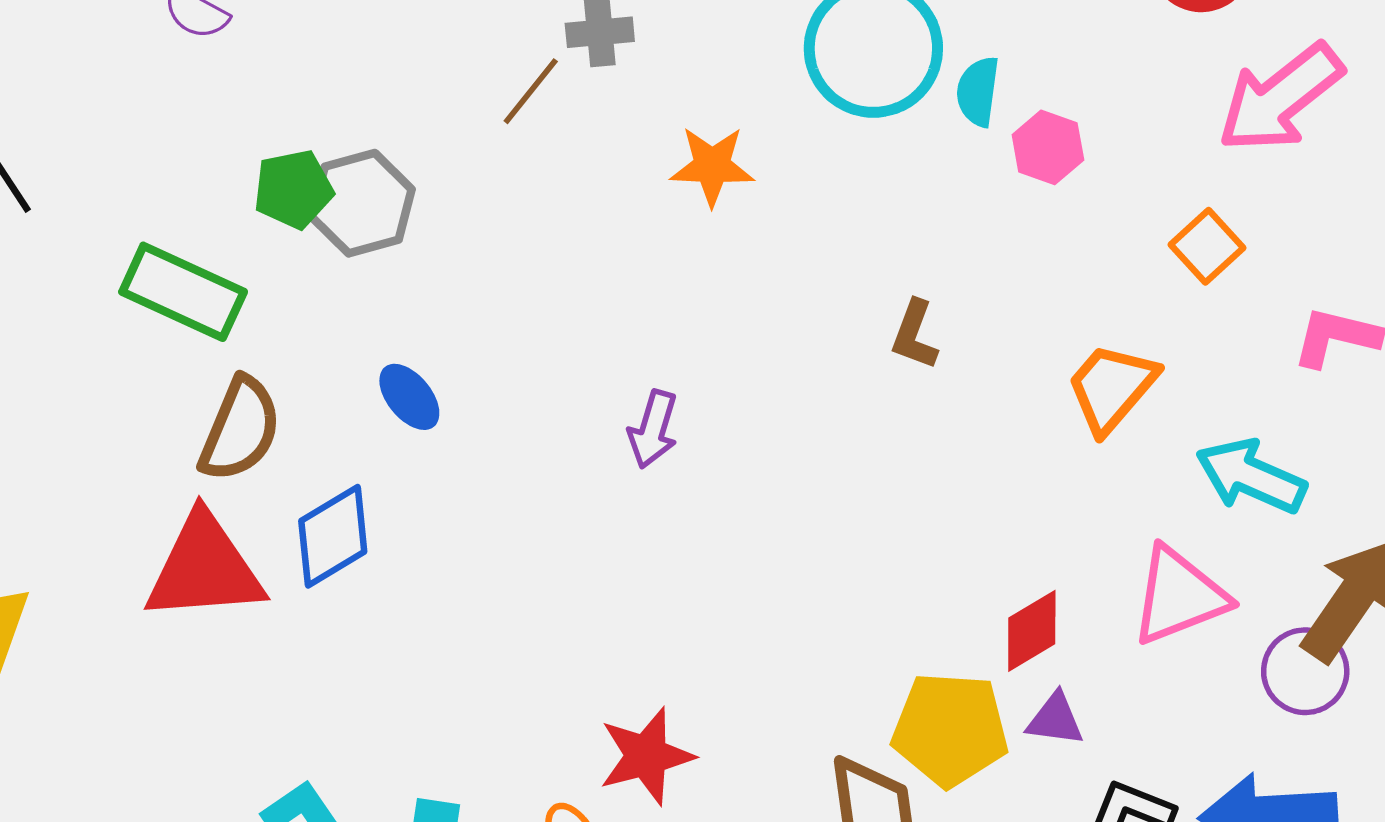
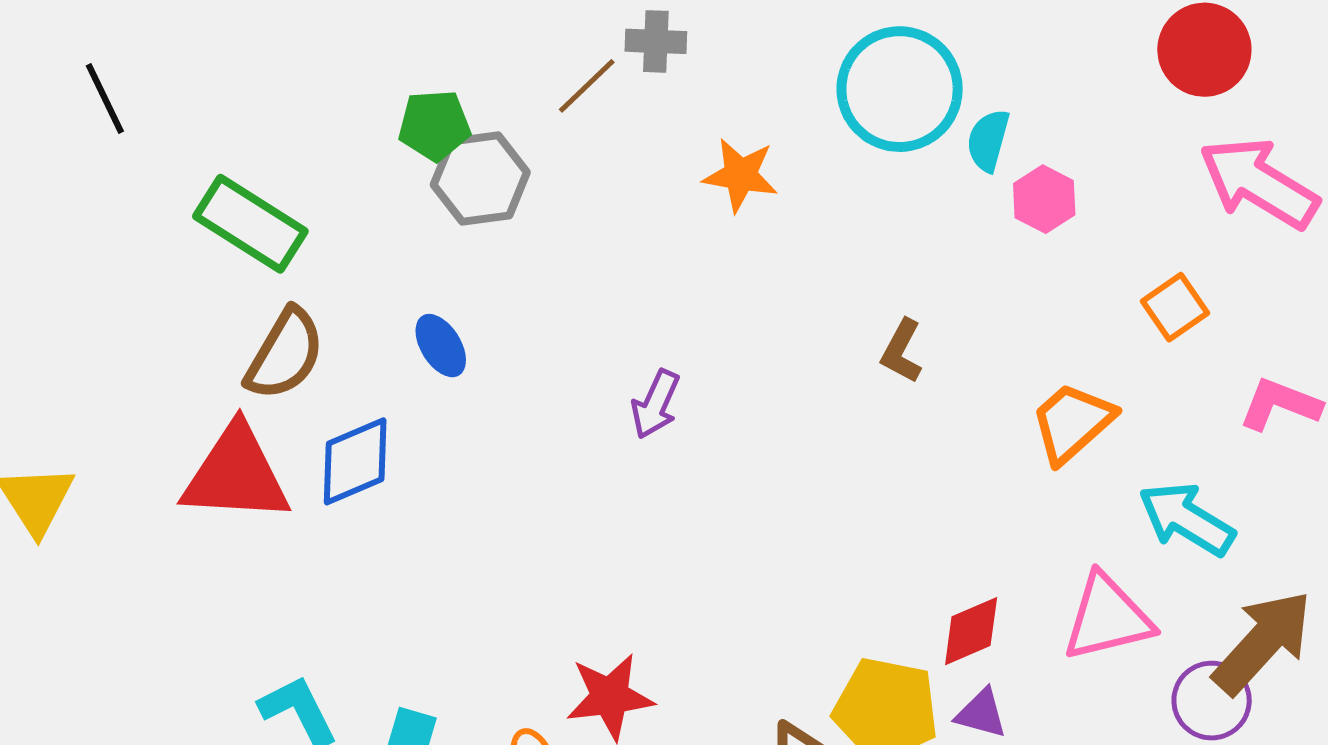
pink arrow: (1280, 98) -> (1259, 183), turned 62
green pentagon: (293, 189) -> (434, 125), moved
gray hexagon: (362, 203) -> (480, 178), moved

